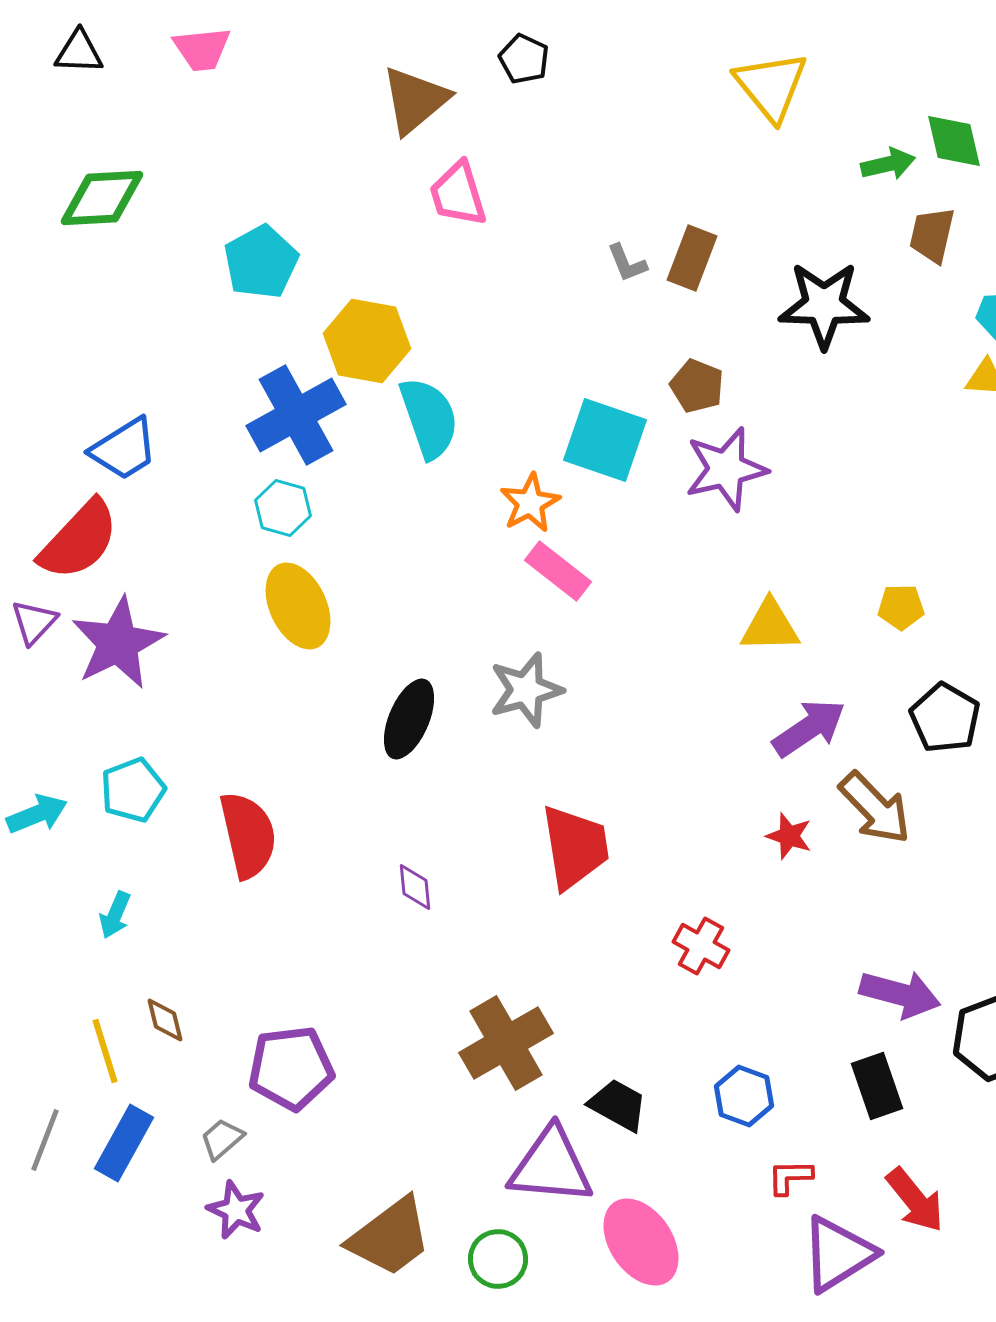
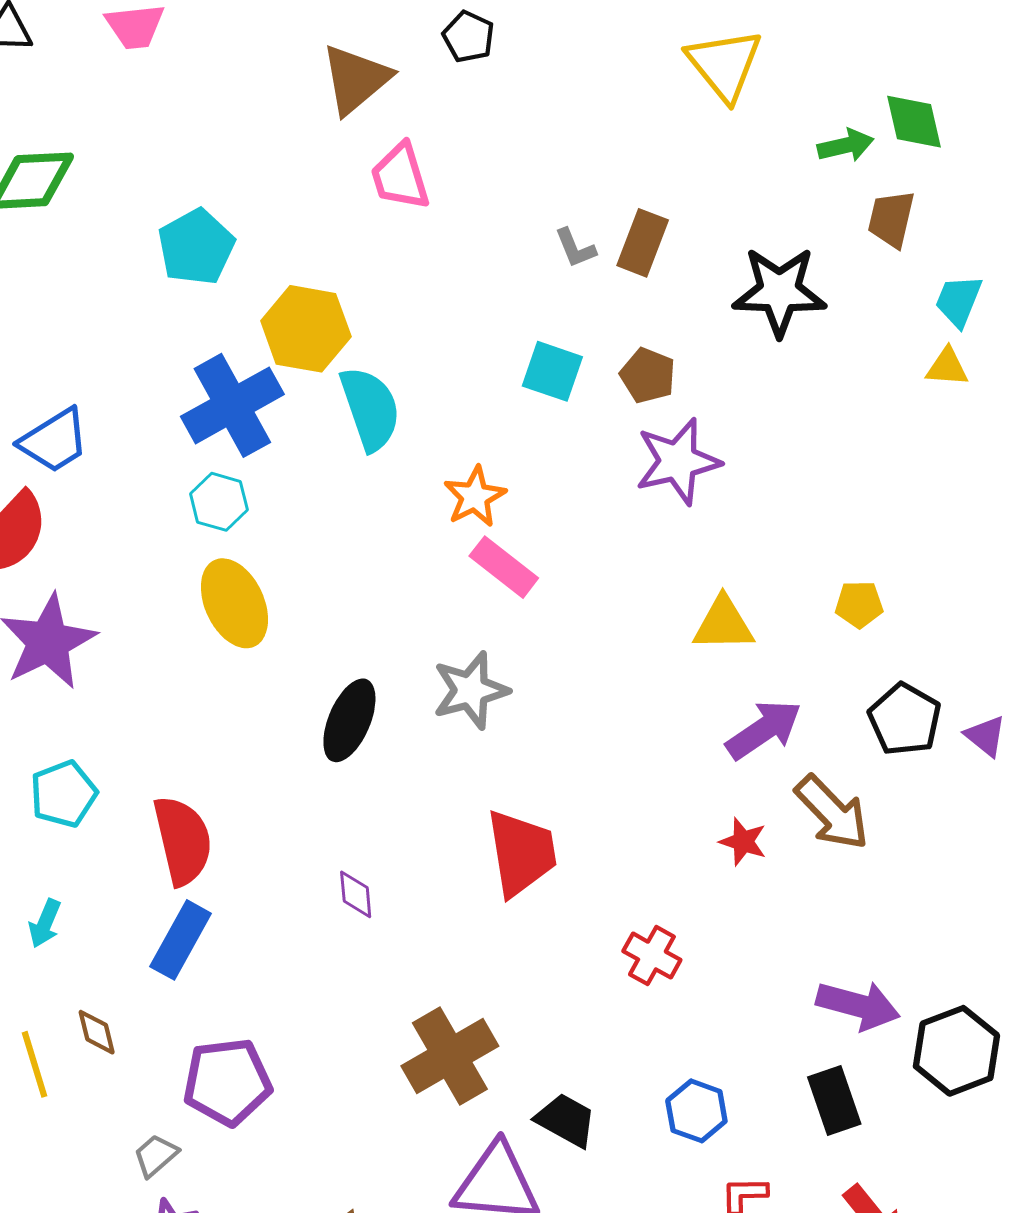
cyan square: (605, 440) -> (552, 371), moved, size x0.7
blue rectangle: (124, 1143) -> (181, 940), moved

